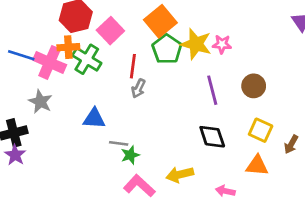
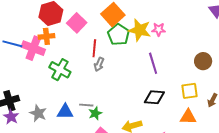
green cross: (87, 59) -> (60, 70), moved
brown circle: (254, 86) -> (203, 61), moved
gray star: (40, 102) -> (38, 113), moved
blue triangle: (94, 119) -> (65, 112), moved
yellow square: (261, 130) -> (190, 91), turned -30
black diamond: (212, 137) -> (154, 97), turned -65

